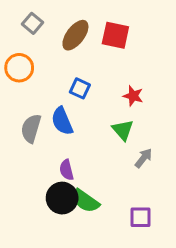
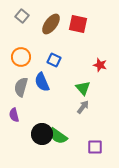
orange circle: (19, 68) -> (21, 57), moved
red star: (133, 96) -> (100, 65), moved
gray arrow: (144, 158) -> (83, 107), moved
purple semicircle: (67, 170) -> (14, 115), moved

